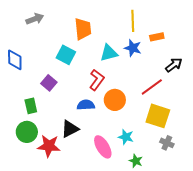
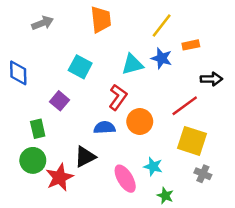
yellow line: (133, 21) -> (162, 26), turned 40
orange trapezoid: (83, 29) -> (101, 19), moved
black arrow: (174, 65) -> (211, 79), turned 36
red star: (49, 146) -> (60, 177), turned -30

